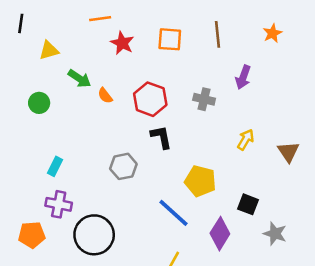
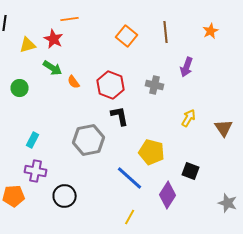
orange square: (170, 39) -> (127, 36), turned 35
red star: (122, 43) -> (54, 39), moved
gray hexagon: (123, 166) -> (89, 140), size x1.4
gray star: (275, 234) -> (228, 203), moved
black circle: (94, 235) -> (65, 196), size x0.7

